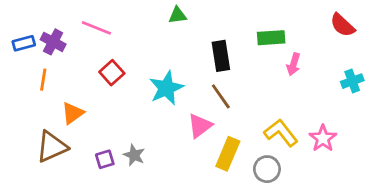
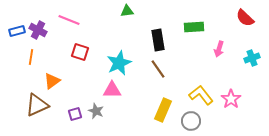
pink arrow: (294, 64) -> (219, 49), moved
red square: (112, 73) -> (80, 52), turned -30
pink triangle: (200, 126) -> (112, 90), moved, turned 36

